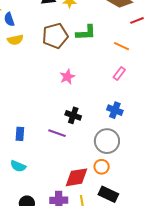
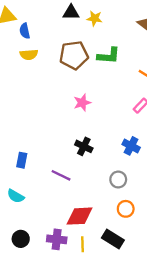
purple line: (57, 133) -> (61, 175), moved
gray circle: (107, 141) -> (118, 180), size x0.6
orange circle: (102, 167) -> (126, 209), moved

